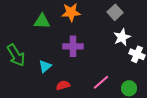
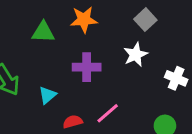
white star: (122, 37) -> (136, 55), moved
pink line: (101, 82) -> (108, 113), moved

